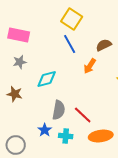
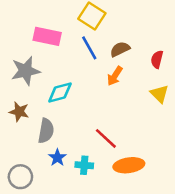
pink rectangle: (19, 35) -> (47, 36), moved
brown semicircle: (104, 45) -> (120, 49), moved
gray star: (20, 62) -> (26, 71), size x1.6
gray semicircle: (59, 110) -> (46, 131), moved

